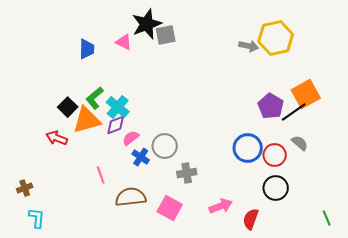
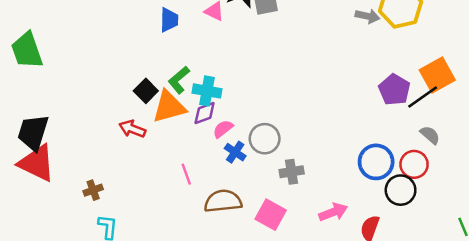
cyan cross: (118, 107) -> (207, 91), turned -30
blue circle: (248, 148) -> (376, 162), moved
red circle: (275, 155) -> (414, 164), moved

